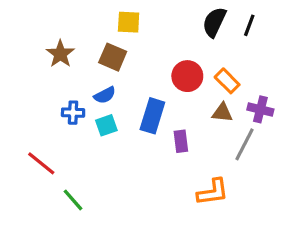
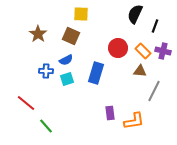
black line: (249, 25) -> (155, 26), moved
purple cross: (260, 109) -> (163, 51), moved
purple rectangle: (181, 141) -> (110, 113), moved

